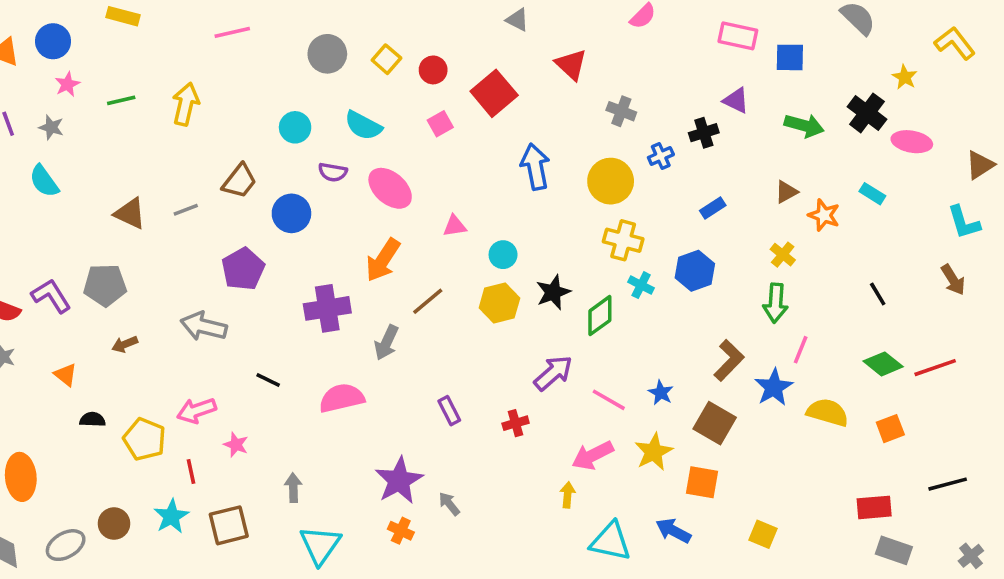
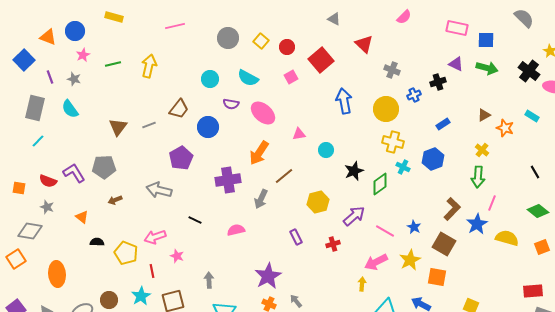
green arrow: (804, 126) -> (487, 68), moved
brown triangle: (130, 213) -> (118, 127), turned 42
yellow hexagon: (499, 303) -> (318, 202), moved
pink semicircle: (342, 398) -> (236, 230), size x0.7
gray arrow: (449, 504) -> (296, 301), moved

